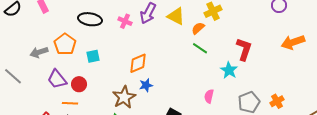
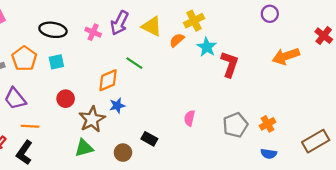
green line: (200, 48) -> (134, 63), moved
cyan square: (93, 56) -> (56, 62), moved
cyan star: (229, 70) -> (207, 47), moved
red circle: (79, 84) -> (66, 99), moved

